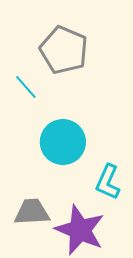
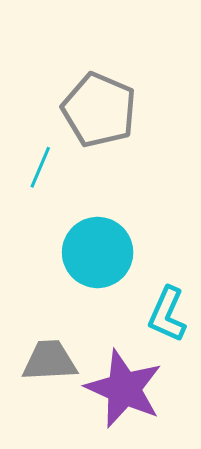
cyan line: (26, 87) -> (40, 167), turned 64

